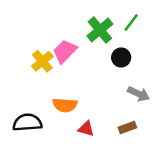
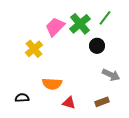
pink trapezoid: (65, 51) -> (55, 27), moved
black semicircle: (27, 123) -> (22, 98), size x0.6

